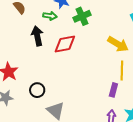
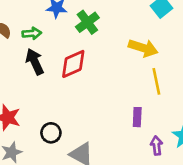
green arrow: (50, 16) -> (32, 33), moved
purple rectangle: (113, 90) -> (137, 117), moved

